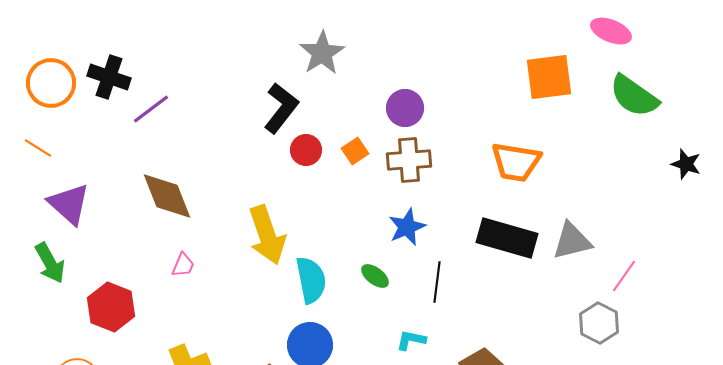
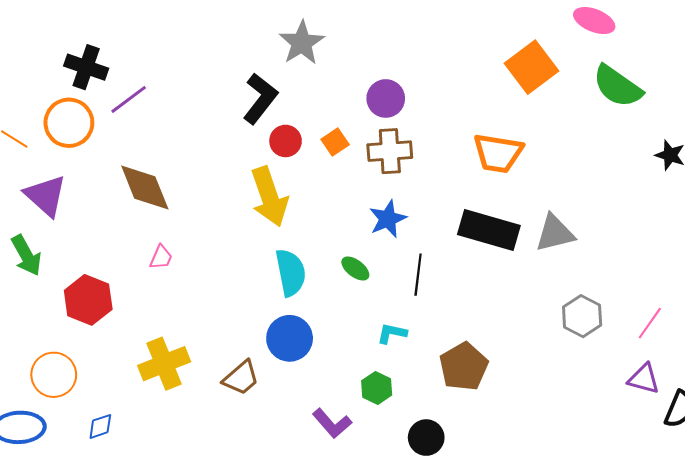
orange square: (549, 77) -> (531, 67), turned -30
orange circle: (51, 83) -> (69, 123), moved
yellow arrow: (267, 235) -> (269, 197), moved
pink line: (624, 276) -> (650, 323), moved

